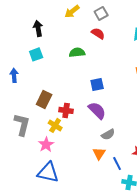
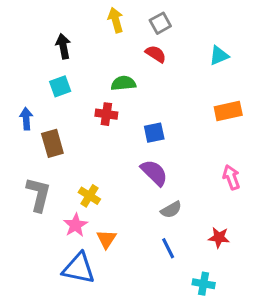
yellow arrow: (72, 11) -> (116, 20), turned 112
brown rectangle: (44, 99) -> (52, 143), moved, turned -42
red cross: (66, 110) -> (106, 114), moved
orange triangle: (99, 153) -> (106, 239), moved
blue line: (117, 163) -> (168, 248), moved

